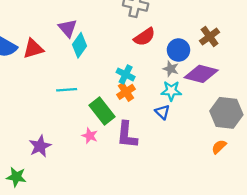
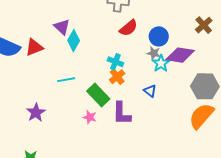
brown cross: (210, 37) -> (204, 25), moved
cyan star: (171, 91) -> (161, 63), moved, turned -30
purple star: (40, 146) -> (36, 113), moved
orange semicircle: (219, 147) -> (201, 116), size x2.0

